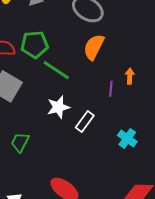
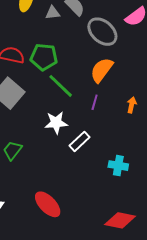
purple line: (111, 89) -> (95, 102), moved
cyan cross: (127, 138) -> (118, 166), turned -36

